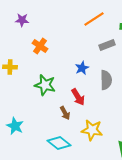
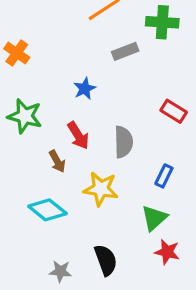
gray semicircle: (106, 80) -> (123, 142), moved

